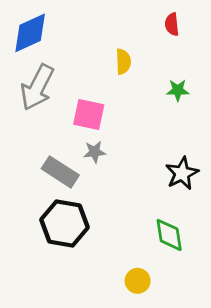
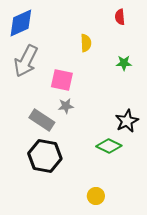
green diamond: (169, 235) -> (109, 146), moved, turned -55

